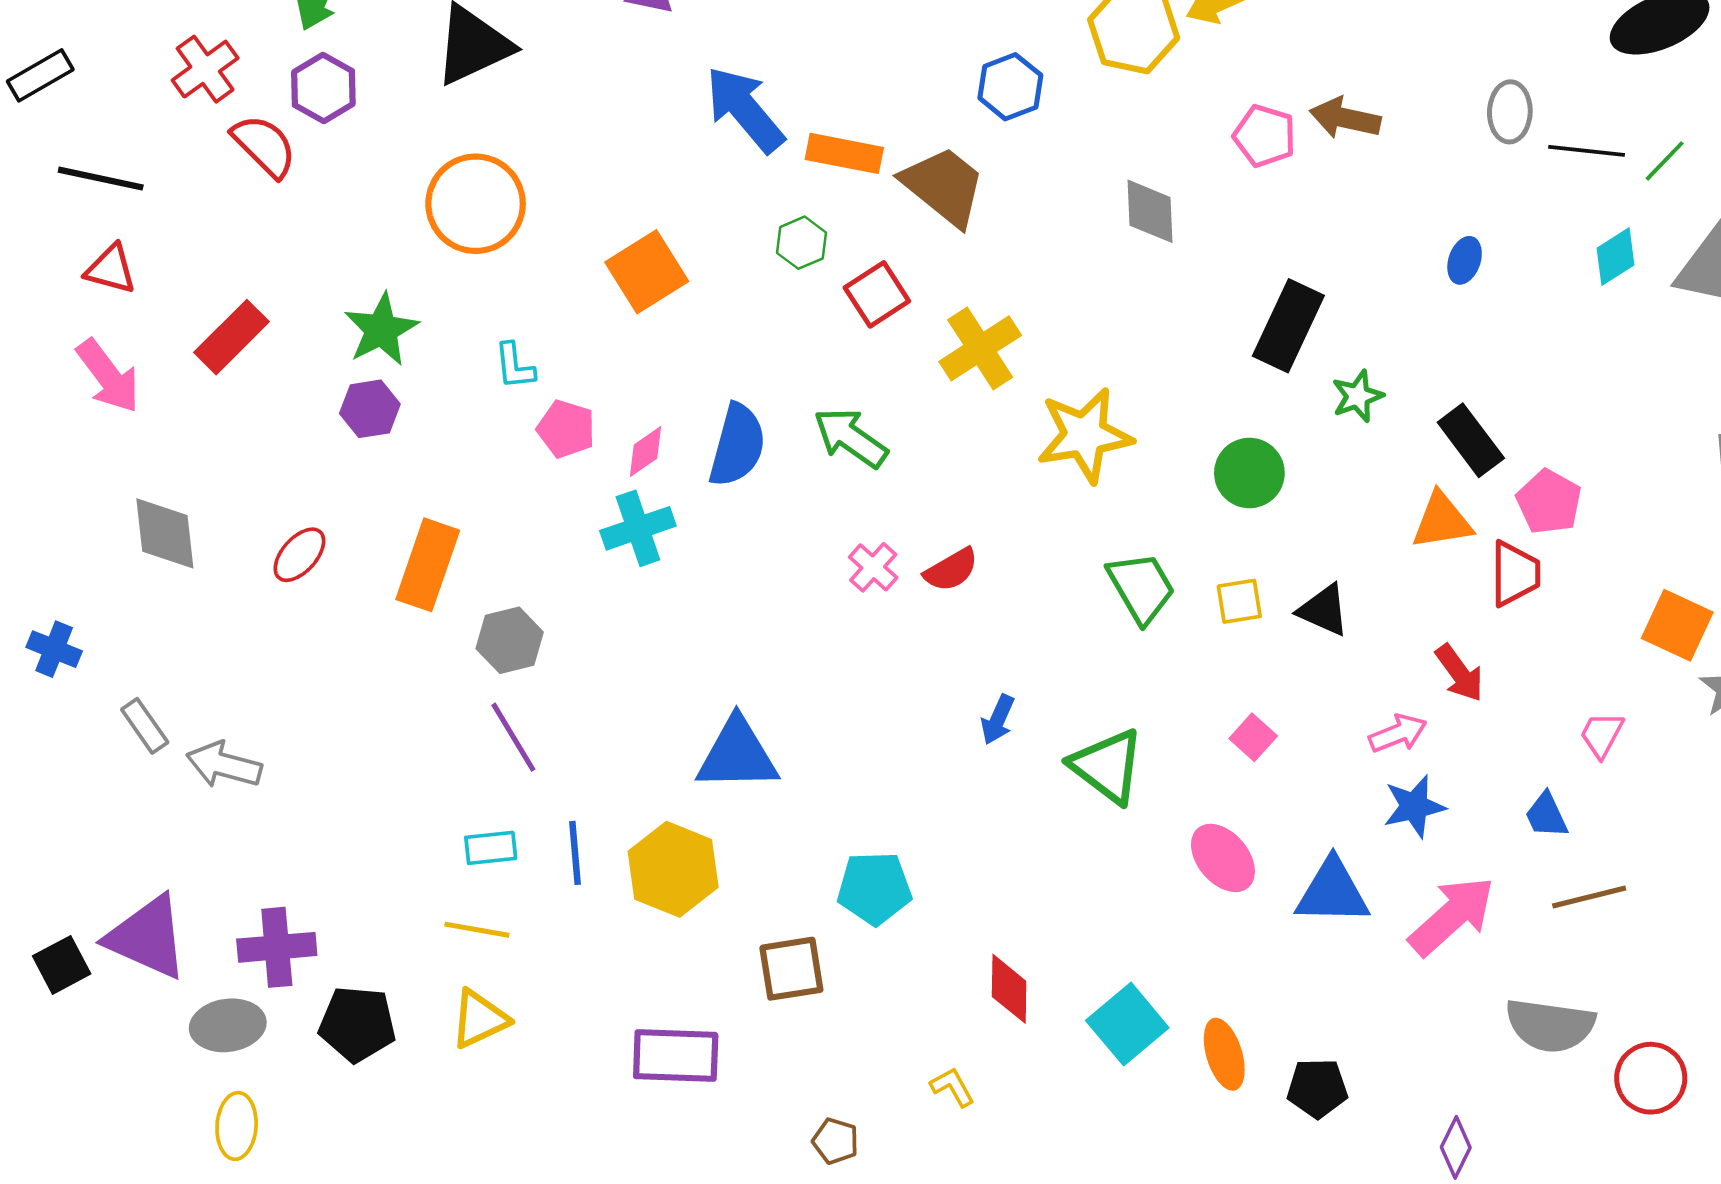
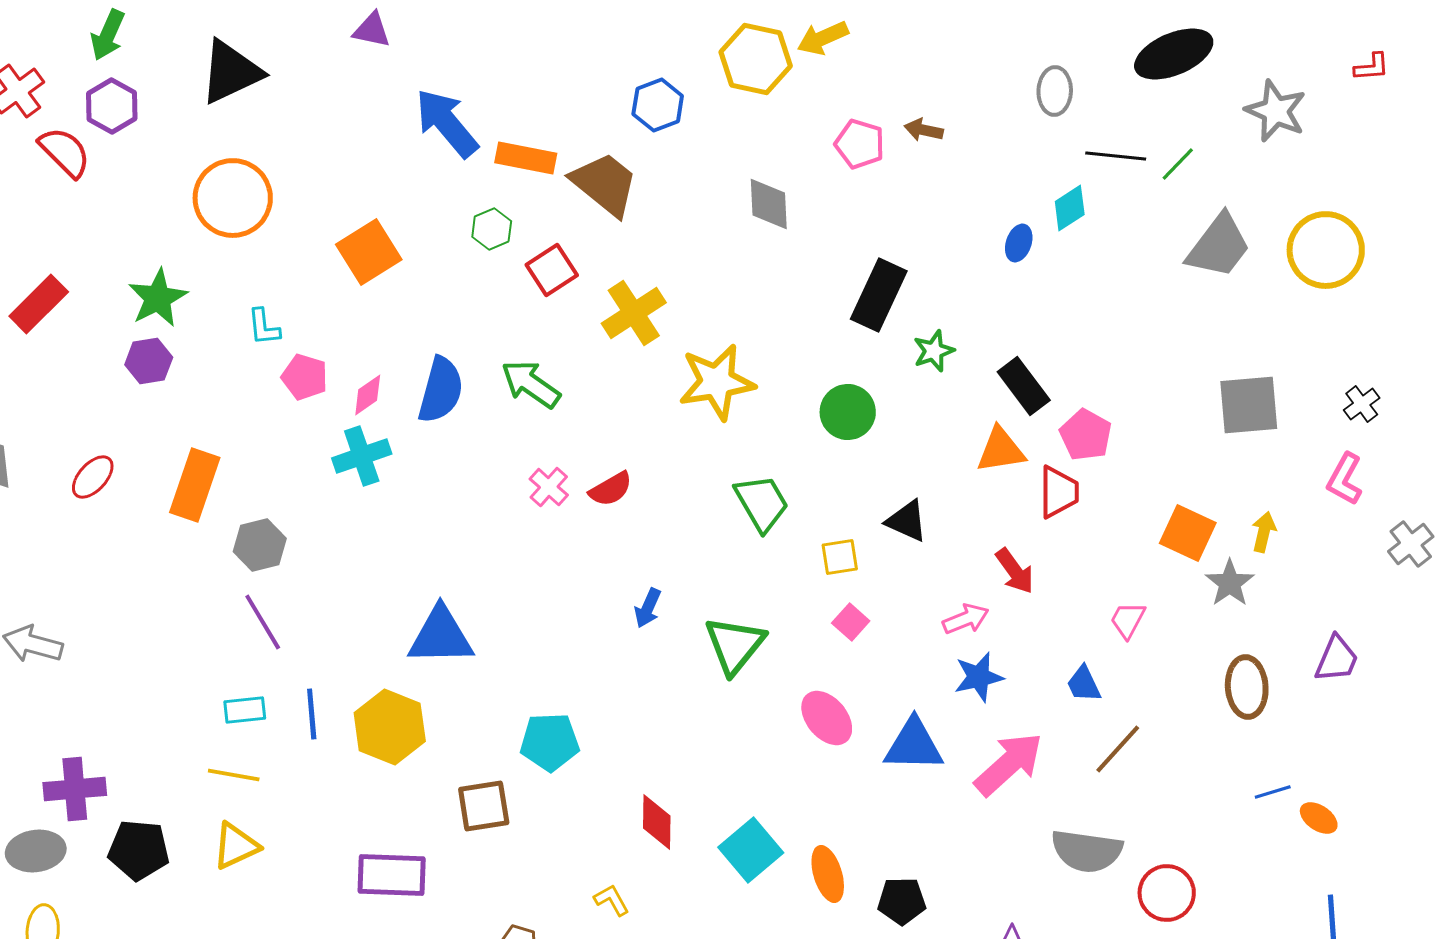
gray ellipse: (1510, 112) -> (1055, 91), moved
brown arrow: (1345, 118) -> (924, 130), size x0.7
cyan diamond: (1616, 257) -> (1070, 208), moved
yellow square: (1239, 601) -> (840, 557), moved
green triangle: (1107, 766) -> (735, 645), turned 32
brown line: (1589, 897) -> (1118, 749), turned -34

